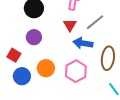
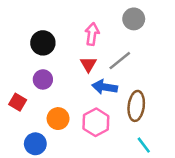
blue circle: (22, 76) -> (35, 144), moved

